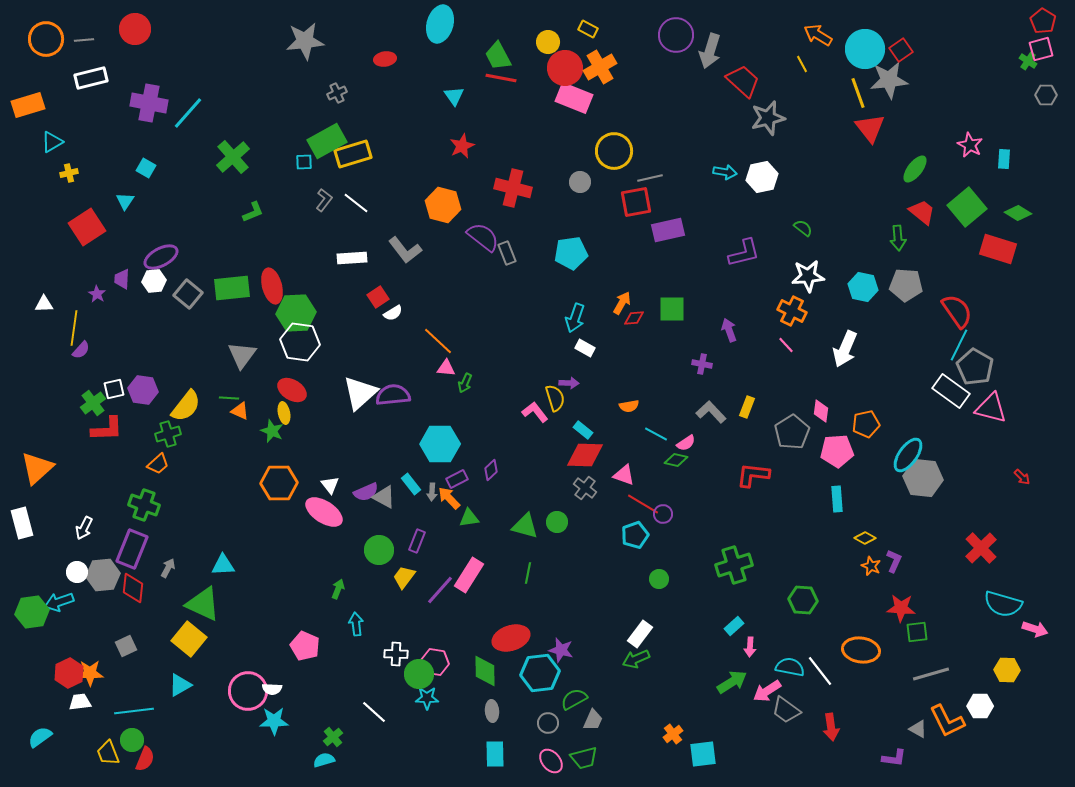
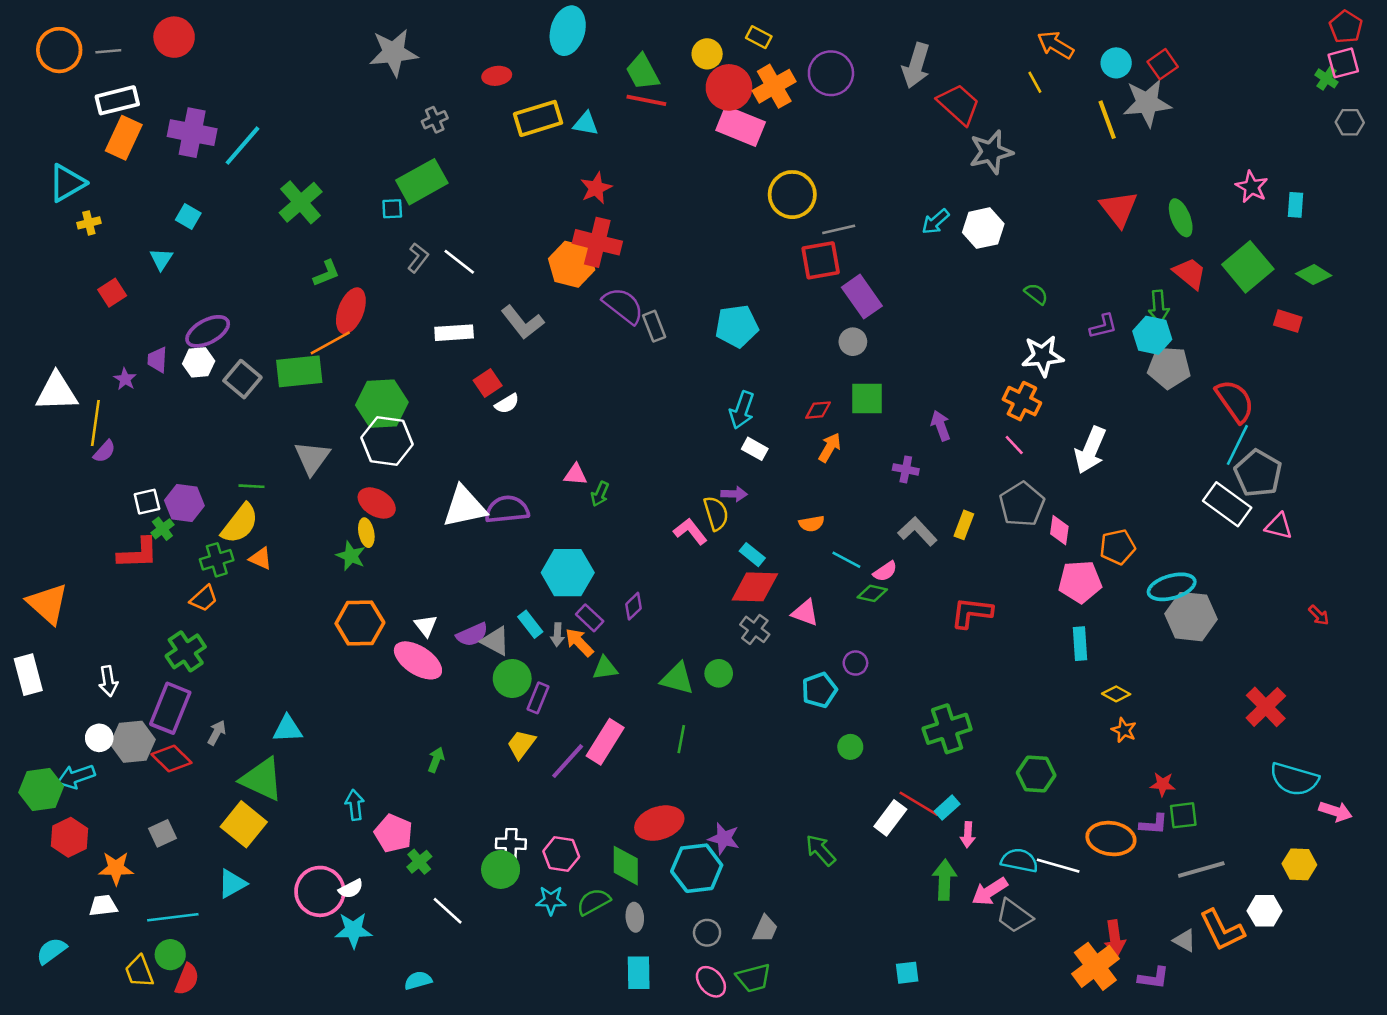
purple circle: (676, 35) -> (831, 73), moved
cyan circle: (865, 49) -> (1116, 63), size x0.6
cyan triangle: (454, 96) -> (586, 124), turned -45
orange rectangle: (28, 105) -> (124, 138), moved, turned -48
red triangle: (870, 128) -> (1119, 209), moved
cyan triangle: (52, 142) -> (67, 183), size x1.4
yellow rectangle: (353, 154) -> (538, 118), moved
green ellipse: (915, 169) -> (1181, 218), turned -60
cyan arrow: (725, 172) -> (935, 222), turned 130
gray circle: (580, 182) -> (853, 342), moved
red cross: (513, 188) -> (597, 242), moved
red square: (87, 227) -> (112, 293), size x0.6
purple rectangle: (668, 230) -> (862, 297), turned 68
red rectangle: (998, 249) -> (1288, 321), size x0.6
purple L-shape: (744, 253) -> (1103, 326), moved, size x0.7
red ellipse: (272, 286) -> (351, 311), moved, turned 36
cyan hexagon: (863, 287) -> (1152, 335), moved
orange arrow: (622, 303) -> (830, 447), moved
white triangle: (44, 304) -> (57, 392), size x1.8
orange line: (438, 341) -> (330, 343), moved, turned -72
white triangle: (360, 393) -> (464, 507), turned 30
green line: (229, 398) -> (252, 486), moved
green cross: (93, 403) -> (162, 529), moved, size x0.7
pink triangle: (991, 408) -> (1279, 526), size x0.7
orange triangle: (240, 411) -> (261, 558), moved
gray pentagon: (792, 432) -> (1022, 504), moved
cyan ellipse: (908, 455) -> (1172, 587), turned 39
orange triangle: (37, 468) -> (48, 604), turned -36
purple rectangle: (457, 479) -> (590, 618), turned 70
red line: (643, 504) -> (919, 804), moved
green cross: (144, 505) -> (186, 651), turned 36
white arrow: (84, 528) -> (108, 681), turned -35
green circle: (379, 550) -> (512, 678), moved
purple L-shape: (894, 561) -> (1154, 824), moved, turned 70
red diamond: (133, 588) -> (171, 759), turned -52
red star: (901, 608) -> (1163, 784), size x0.7
cyan arrow: (356, 624) -> (355, 805), moved
white rectangle: (640, 634) -> (890, 818), moved
green arrow: (636, 659) -> (821, 850), turned 72
white line: (820, 671) -> (1058, 866), turned -36
red hexagon: (69, 673) -> (70, 837), moved
green circle: (419, 674) -> (501, 869), moved
green arrow: (732, 682) -> (945, 880), turned -56
white semicircle: (272, 689) -> (351, 889), turned -30
green semicircle: (574, 699) -> (593, 902), moved
white line: (374, 712) -> (448, 911), moved
red arrow: (831, 727) -> (1115, 938), moved
orange cross: (673, 734) -> (1095, 966), moved, size x1.8
green cross: (333, 737) -> (419, 862), moved
cyan square: (703, 754) -> (907, 973), size x0.7

